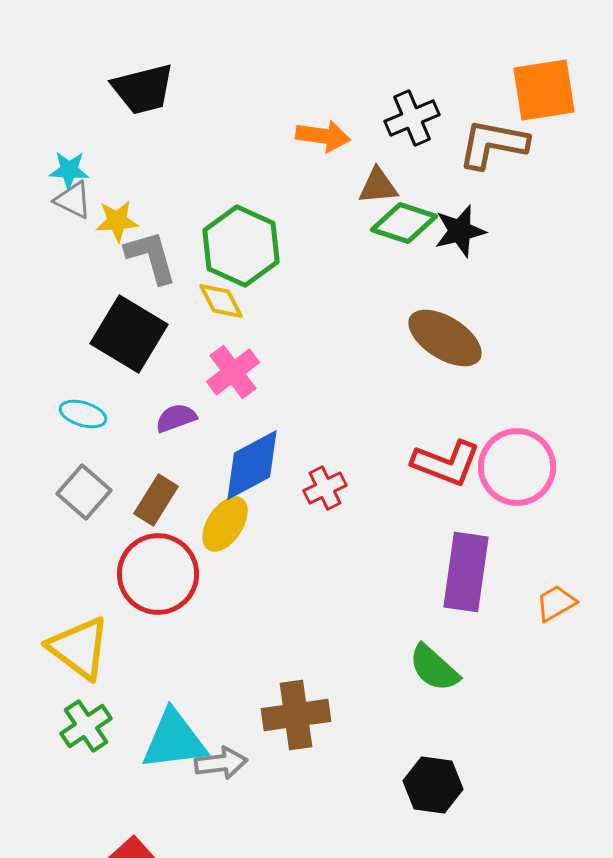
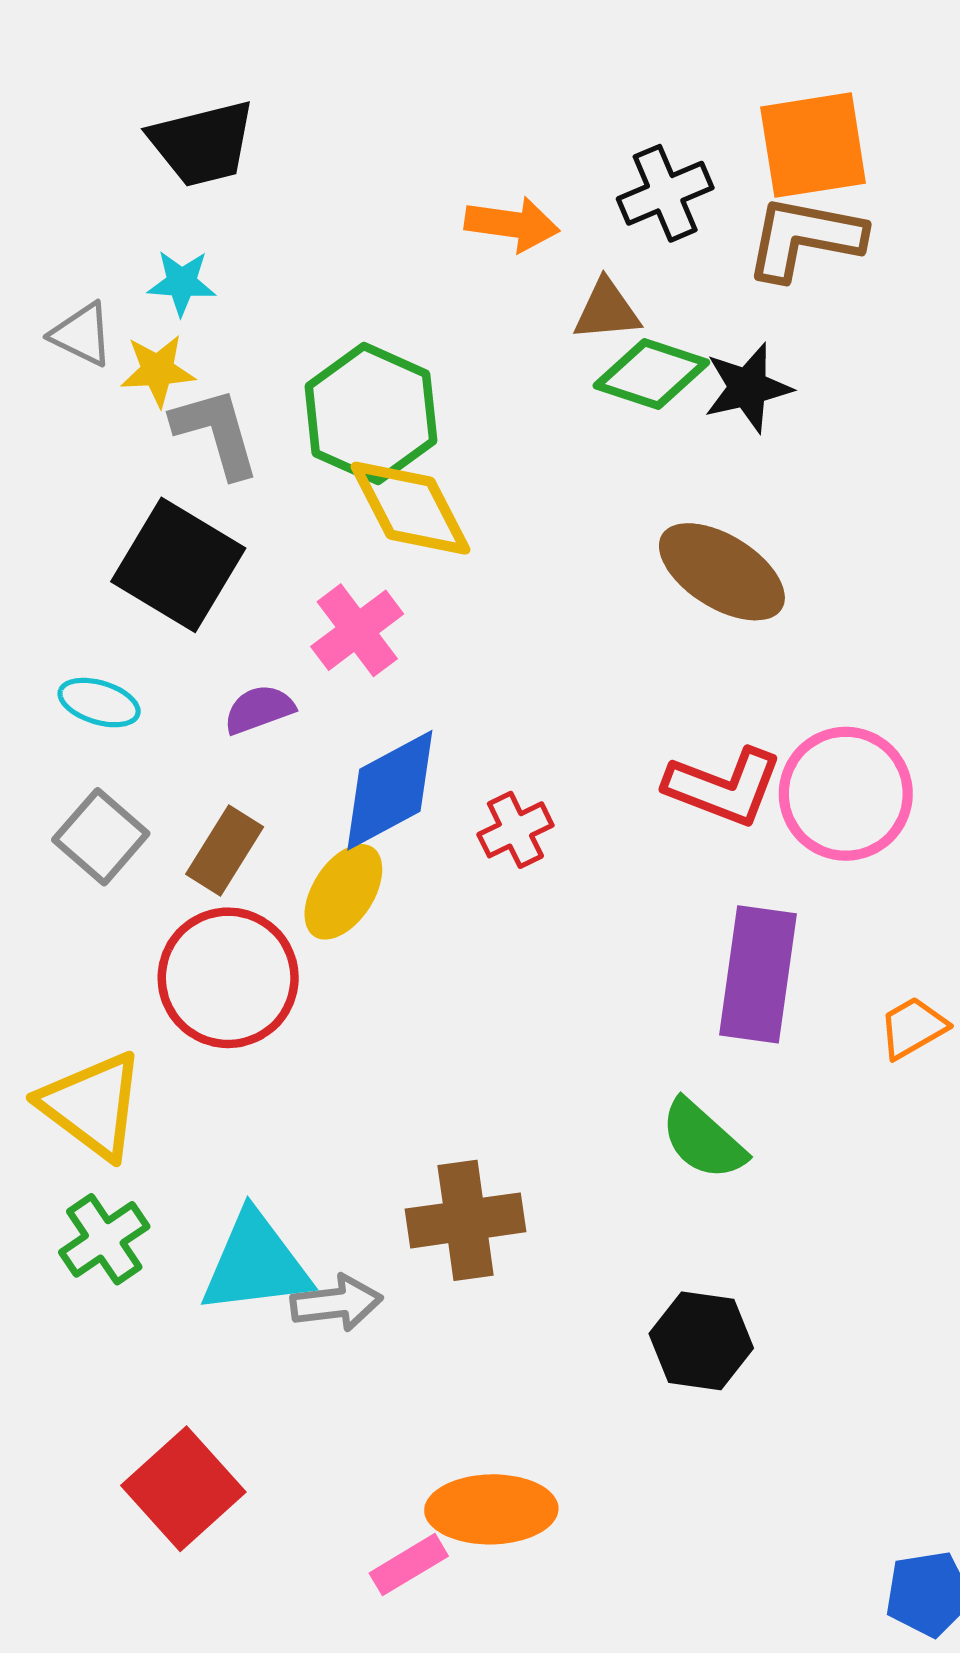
orange square: (544, 90) -> (813, 145), moved
cyan star: (69, 170) -> (182, 283), moved
yellow diamond: (221, 301) -> (410, 508), moved, size x1.6

